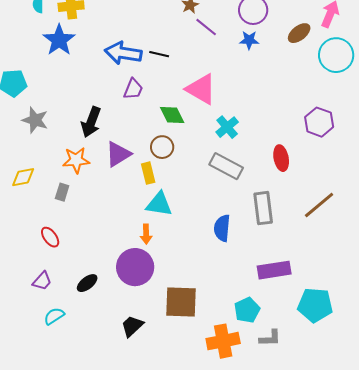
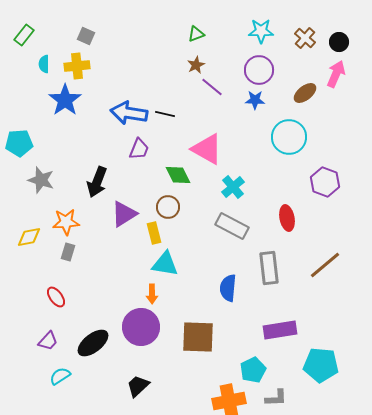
cyan circle: (336, 55) -> (289, 137), moved
orange star: (76, 160) -> (66, 222), moved
black ellipse: (87, 283) -> (93, 343), size x1.5
brown square: (181, 302) -> (198, 337), moved

